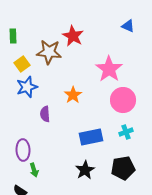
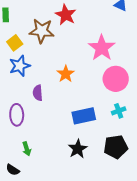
purple ellipse: (23, 150) -> (17, 115), moved

